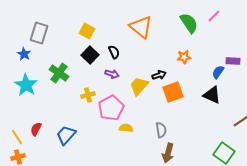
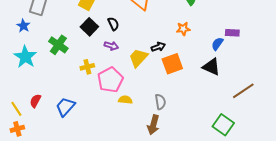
brown arrow: (168, 153) -> (153, 125), moved

